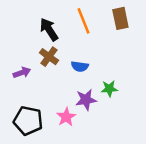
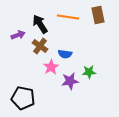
orange line: (83, 21) -> (68, 17), turned -60
purple arrow: (22, 73) -> (18, 35), moved
pink star: (66, 117) -> (51, 67), moved

